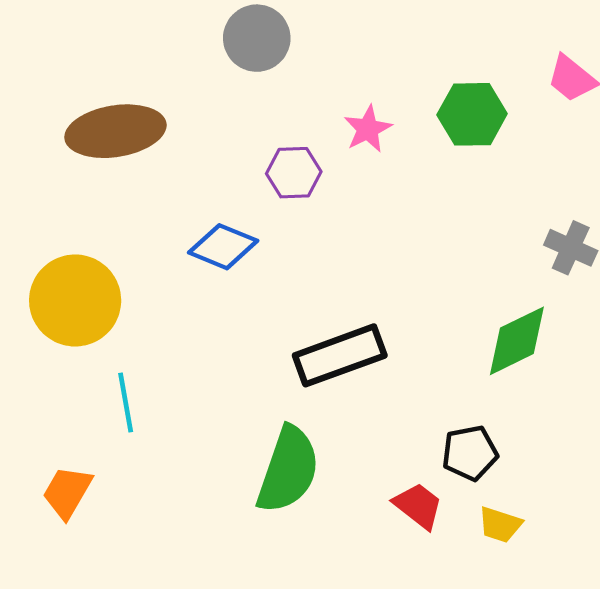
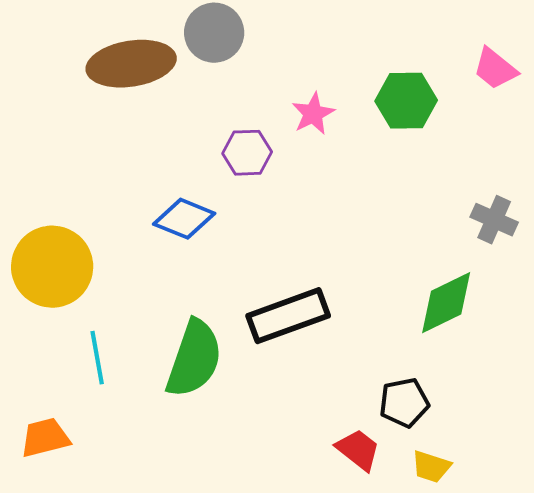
brown ellipse: (115, 131) -> (131, 64), moved
green semicircle: (288, 470) -> (194, 359), moved
orange trapezoid: (67, 492) -> (45, 438), turned 46

